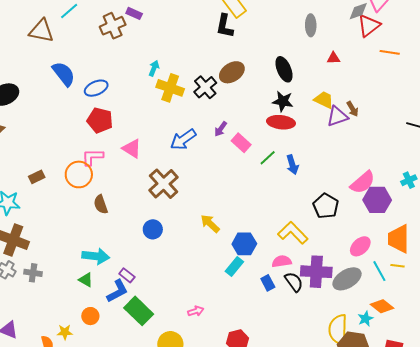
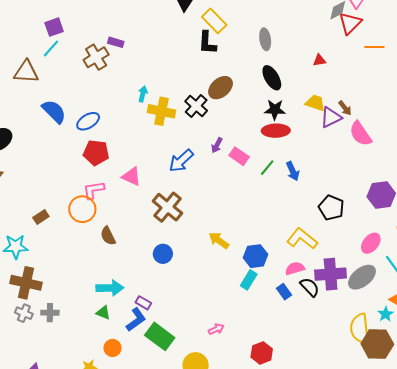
gray ellipse: (311, 25) -> (265, 39), moved
pink semicircle: (363, 182) -> (360, 134), moved, turned 104

